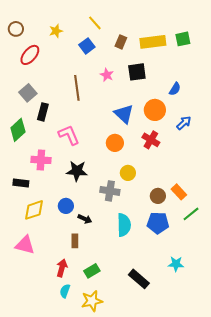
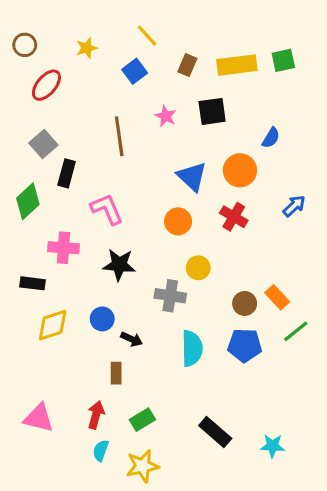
blue arrow: (184, 123) -> (294, 206), moved
pink triangle: (25, 245) -> (39, 418), moved
cyan star: (176, 264) -> (272, 446), moved

